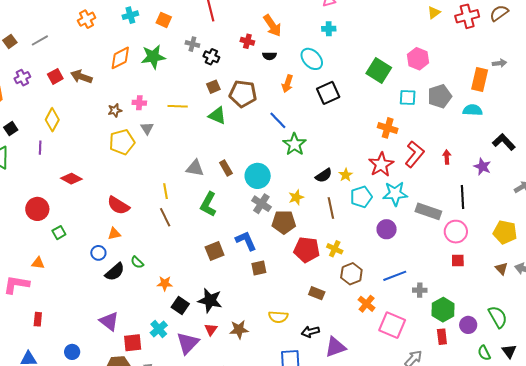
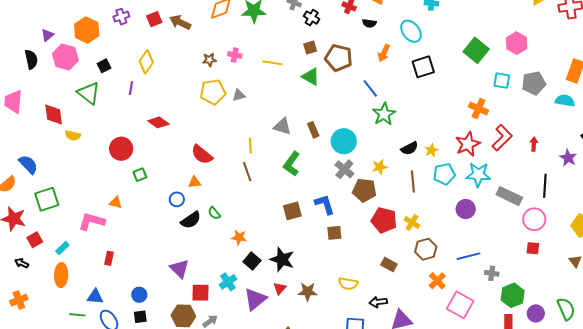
gray triangle: (147, 128) -> (239, 95), moved, turned 40

